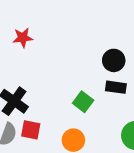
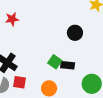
black rectangle: (116, 87) -> (68, 65), moved

